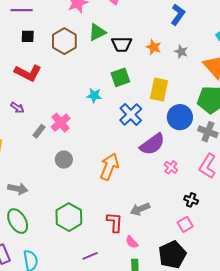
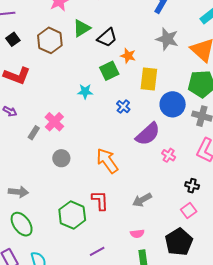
black square: (28, 36) -> (13, 39), turned -32
black trapezoid: (122, 44) -> (107, 38), turned -35
orange star: (154, 47) -> (128, 56), moved
gray star: (181, 52) -> (167, 39), size x1.6
blue cross: (131, 114) -> (123, 107), size x0.6
orange arrow: (109, 167) -> (107, 161), turned -52
red L-shape: (115, 222) -> (100, 200), moved
pink semicircle: (132, 242) -> (137, 234), turned -48

